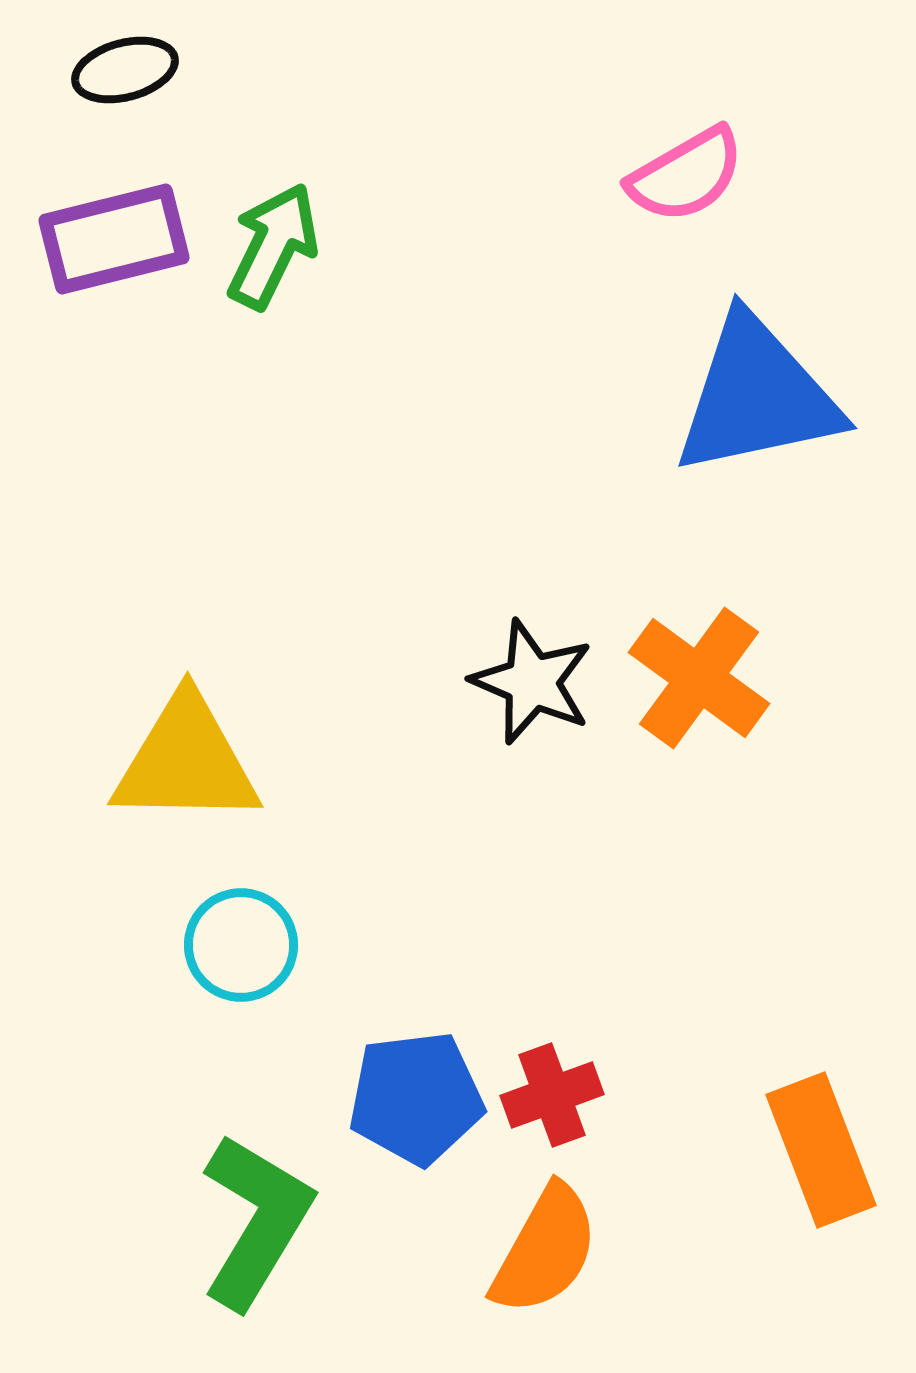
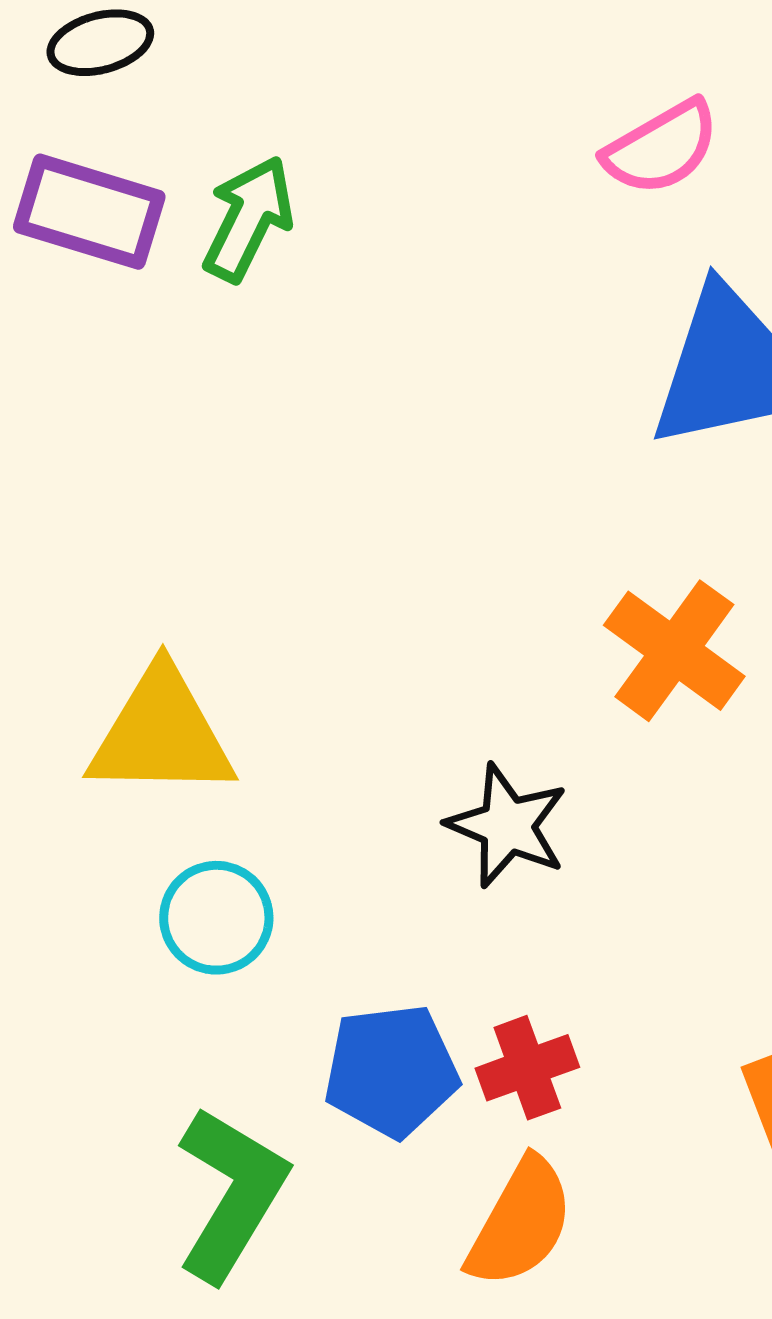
purple rectangle: (114, 239) -> (89, 212), turned 31
black star: (532, 682) -> (507, 826), moved

